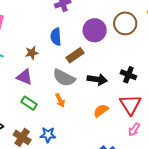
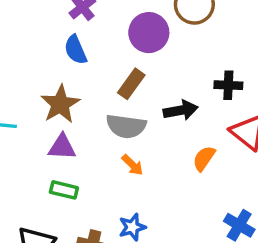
blue semicircle: (56, 37) -> (76, 50), moved
brown star: (32, 53) -> (60, 104), size x1.6
green rectangle: (29, 103) -> (64, 190), moved

